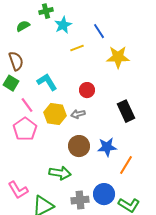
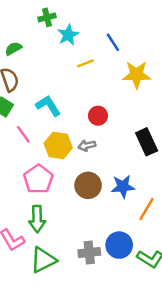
green semicircle: (23, 26) -> (13, 49), moved
pink pentagon: (25, 129) -> (38, 179), moved
green arrow: (60, 173) -> (37, 219), moved, turned 80

